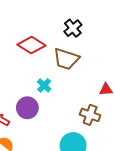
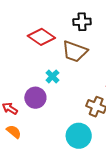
black cross: (73, 28) -> (82, 22), turned 36

